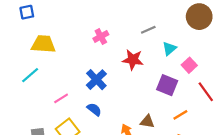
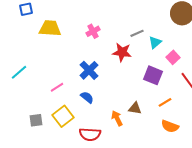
gray line: (148, 30) -> (137, 33), moved
yellow trapezoid: (43, 44) -> (50, 28), moved
cyan line: (30, 75) -> (19, 72), moved

